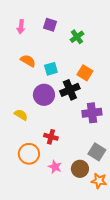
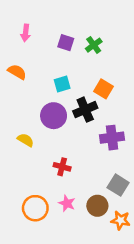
purple square: (50, 25) -> (66, 43), moved
orange semicircle: (28, 61) -> (17, 72), moved
orange circle: (29, 154) -> (35, 208), moved

